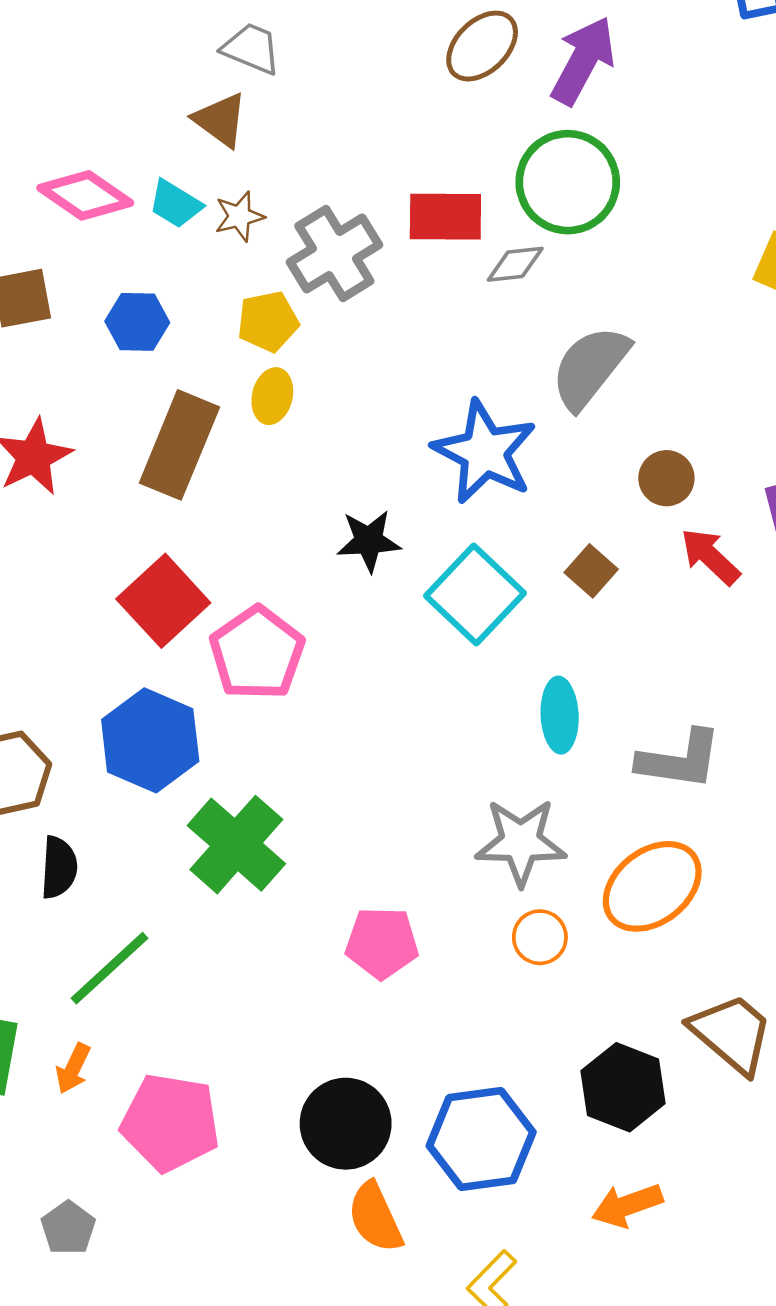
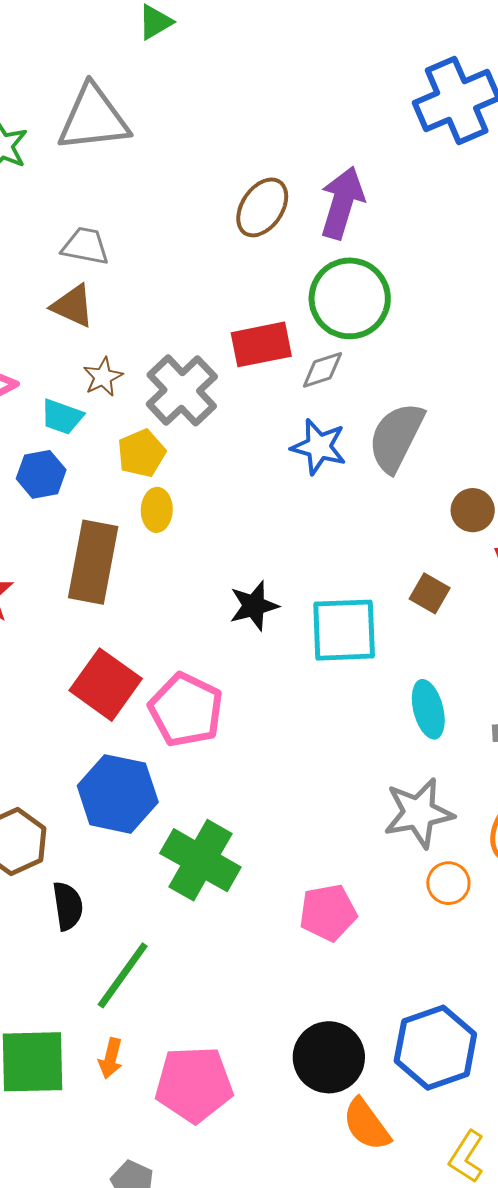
cyan trapezoid: (175, 204) -> (62, 417), moved
blue star: (485, 452) -> (319, 447), moved, size x0.7
cyan square: (475, 594) -> (344, 630), turned -34

